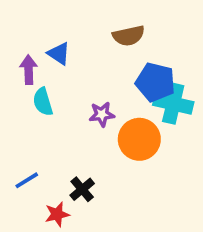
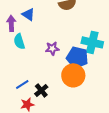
blue pentagon: (155, 82) -> (77, 57), moved
orange circle: (139, 139) -> (73, 75), moved
blue line: (27, 180) -> (22, 84), moved

